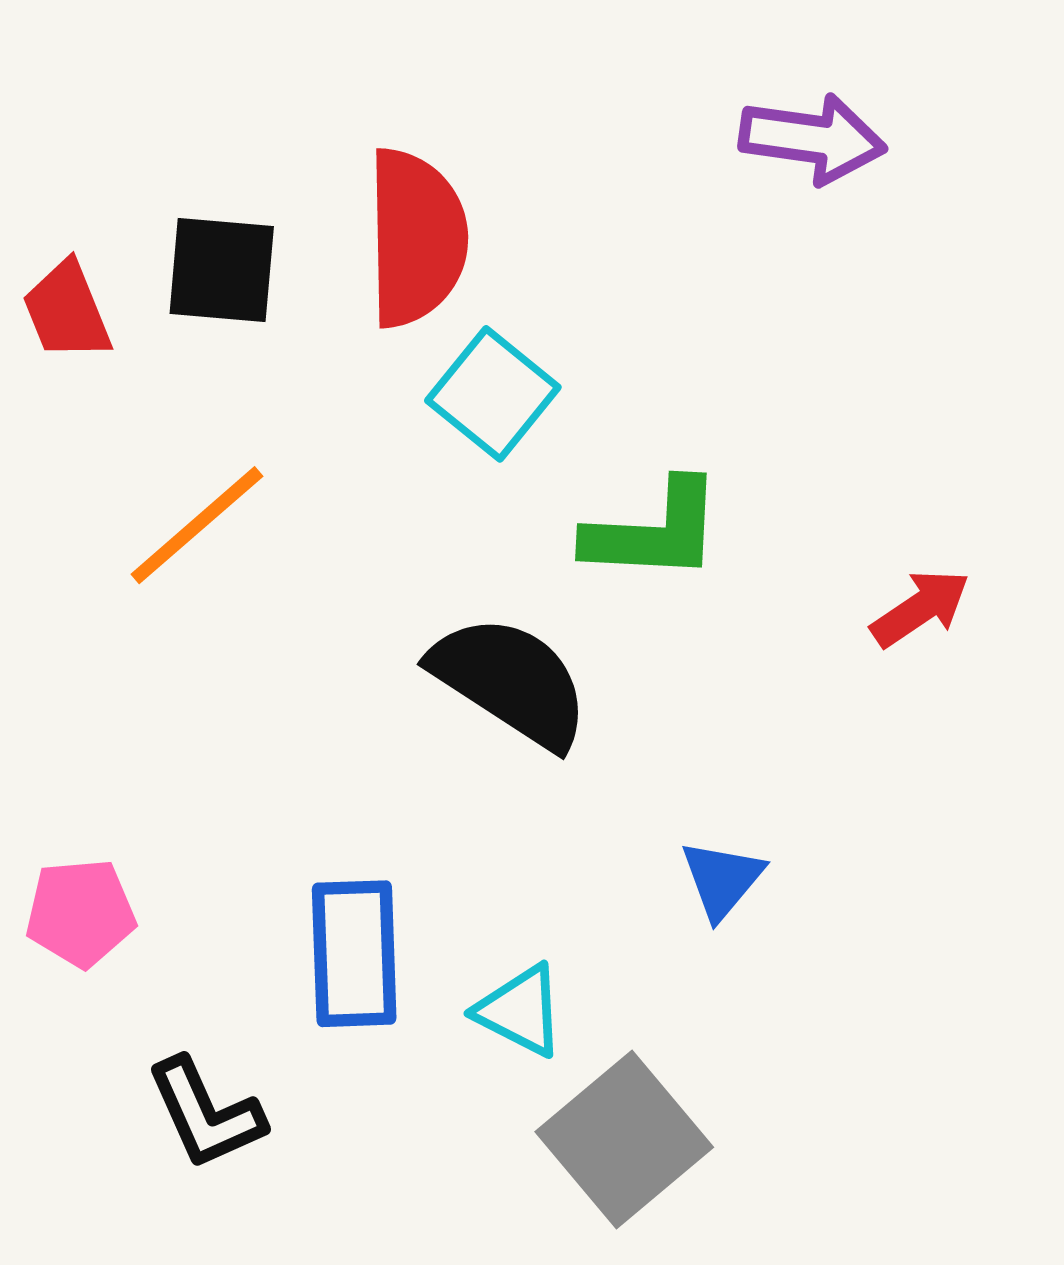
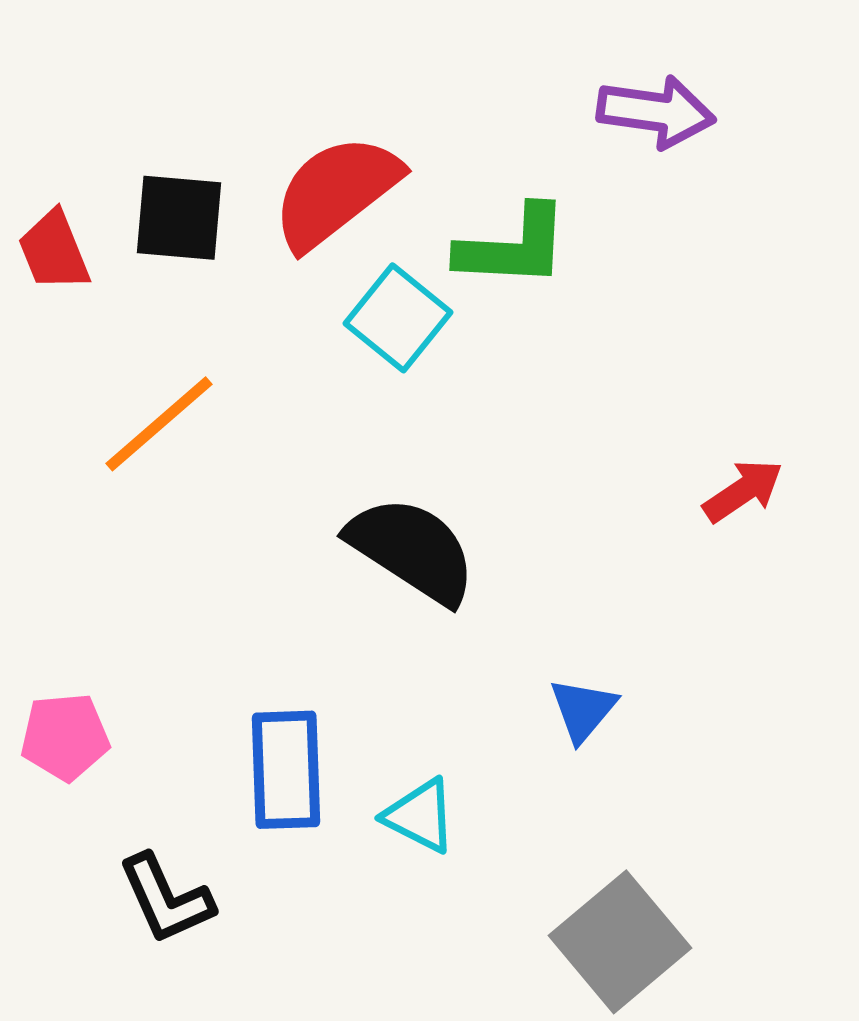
red semicircle: (416, 238) -> (336, 192), turned -127
green L-shape: (654, 531) -> (513, 247), moved
gray square: (624, 1140) -> (620, 942), moved

